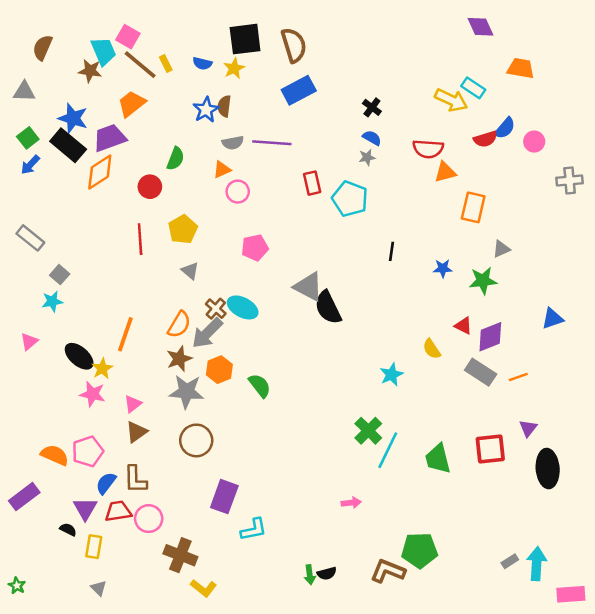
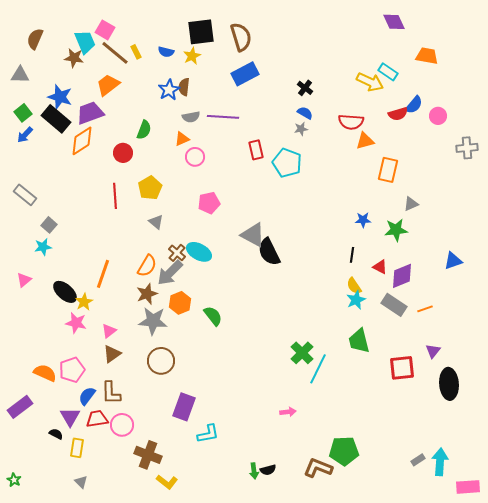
black line: (391, 251) -> (352, 255), moved
cyan star: (391, 375) -> (356, 300), moved
green trapezoid: (438, 459) -> (359, 341), moved

